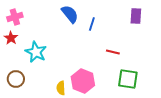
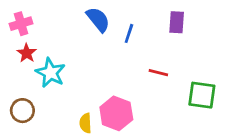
purple rectangle: (136, 16) -> (177, 22), moved
red star: (11, 38) -> (27, 53), moved
green square: (128, 79) -> (202, 95), moved

